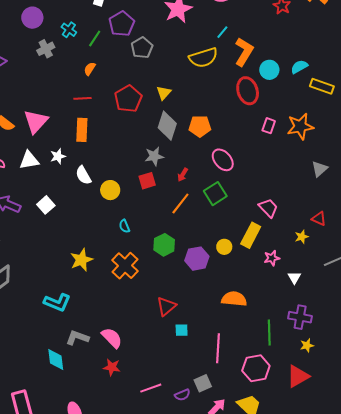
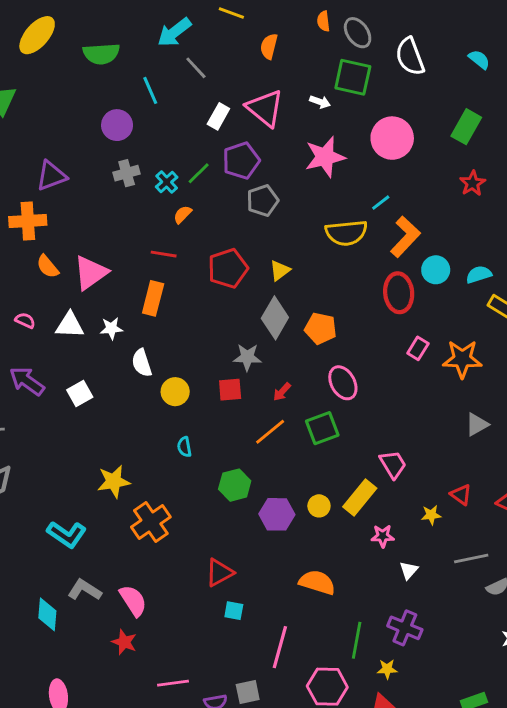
cyan cross: (69, 30) -> (167, 182), moved
orange cross: (125, 266) -> (151, 522), moved
yellow star: (307, 345) -> (387, 669), moved

